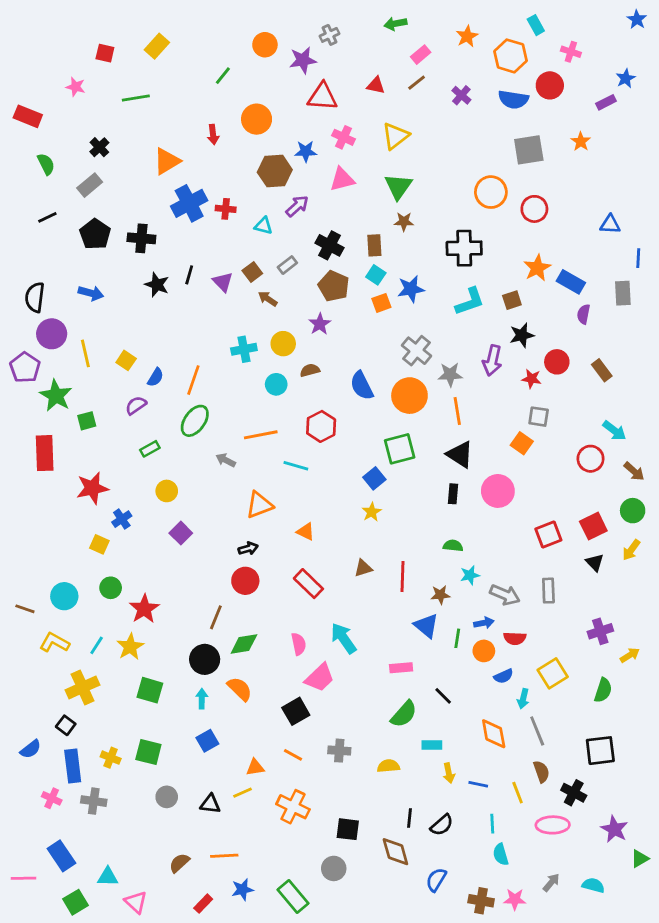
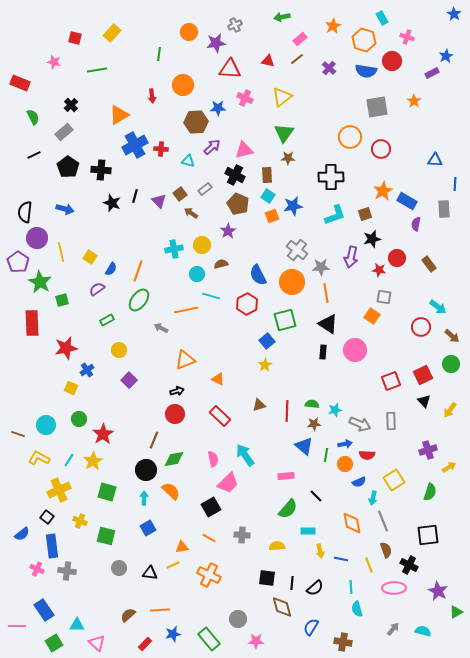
green line: (223, 76) -> (159, 54), turned -32
pink triangle: (342, 179) -> (244, 150), moved
red hexagon: (321, 426) -> (247, 304), moved
cyan line: (296, 466) -> (211, 296), moved
green semicircle: (453, 546) -> (312, 404), moved
yellow arrow: (631, 550) -> (450, 410), moved
yellow cross: (111, 758) -> (80, 521), moved
black square: (348, 829) -> (267, 578), moved
pink star: (515, 899) -> (256, 641), moved

